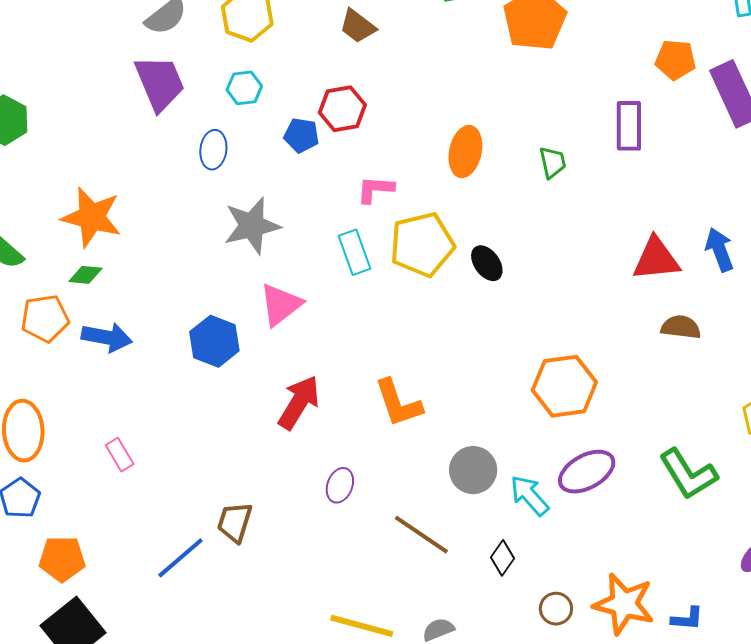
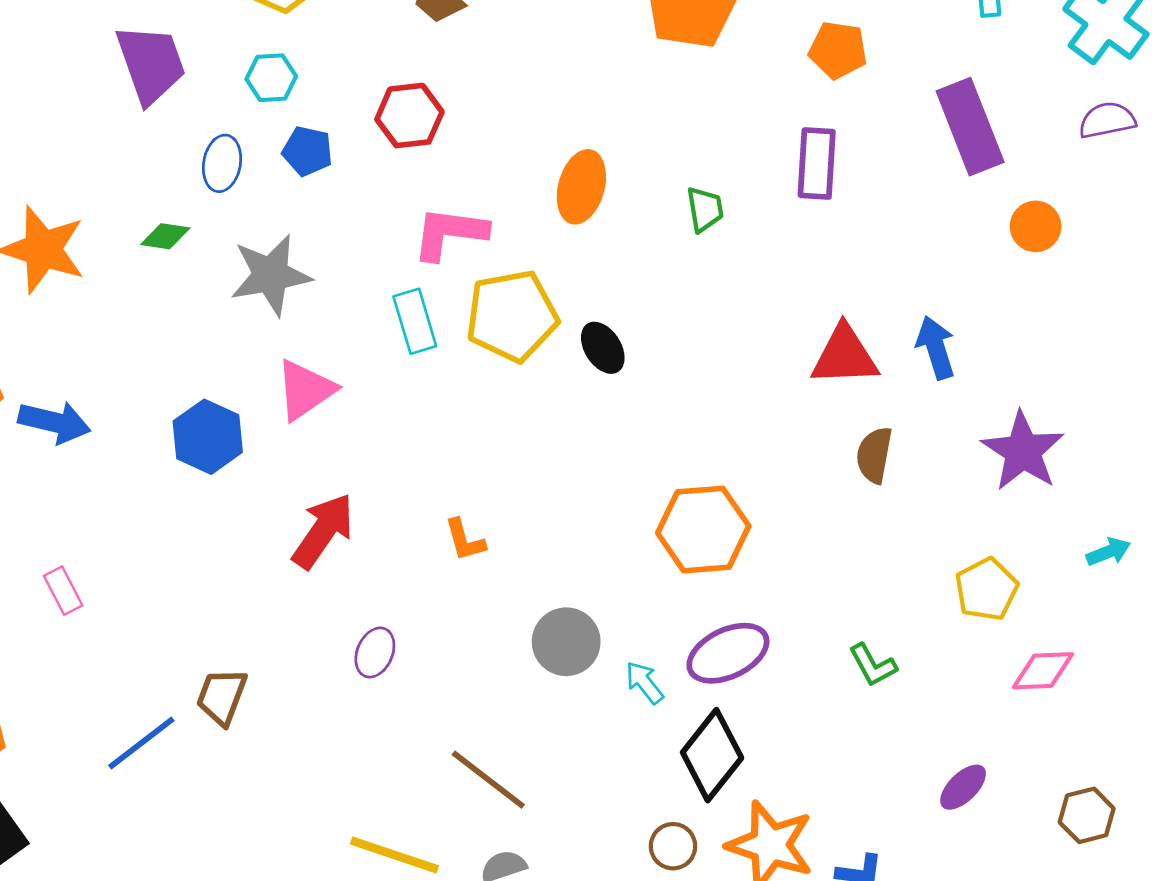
orange pentagon: (675, 60) -> (838, 50), moved
blue pentagon: (301, 135) -> (307, 151), moved
pink L-shape: (375, 189) -> (450, 233), size x1.4
green diamond: (85, 275) -> (165, 236), moved
brown semicircle: (681, 327) -> (874, 455), turned -90
orange L-shape: (398, 403) -> (465, 540), size x0.6
green L-shape: (688, 474) -> (873, 665), size x0.6
cyan arrow: (529, 495) -> (644, 683), size x0.7
brown line: (421, 535) -> (488, 780), moved
black diamond: (503, 558) -> (712, 755), moved, size x1.8

